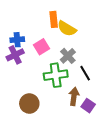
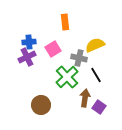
yellow semicircle: (67, 29) -> (95, 45), moved, turned 126
gray cross: (68, 56) -> (79, 58), turned -35
green cross: (56, 75) -> (67, 77), turned -35

